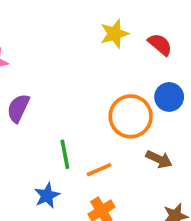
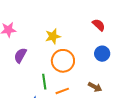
yellow star: (114, 34) -> (53, 36), moved
orange circle: (131, 116) -> (63, 61), moved

